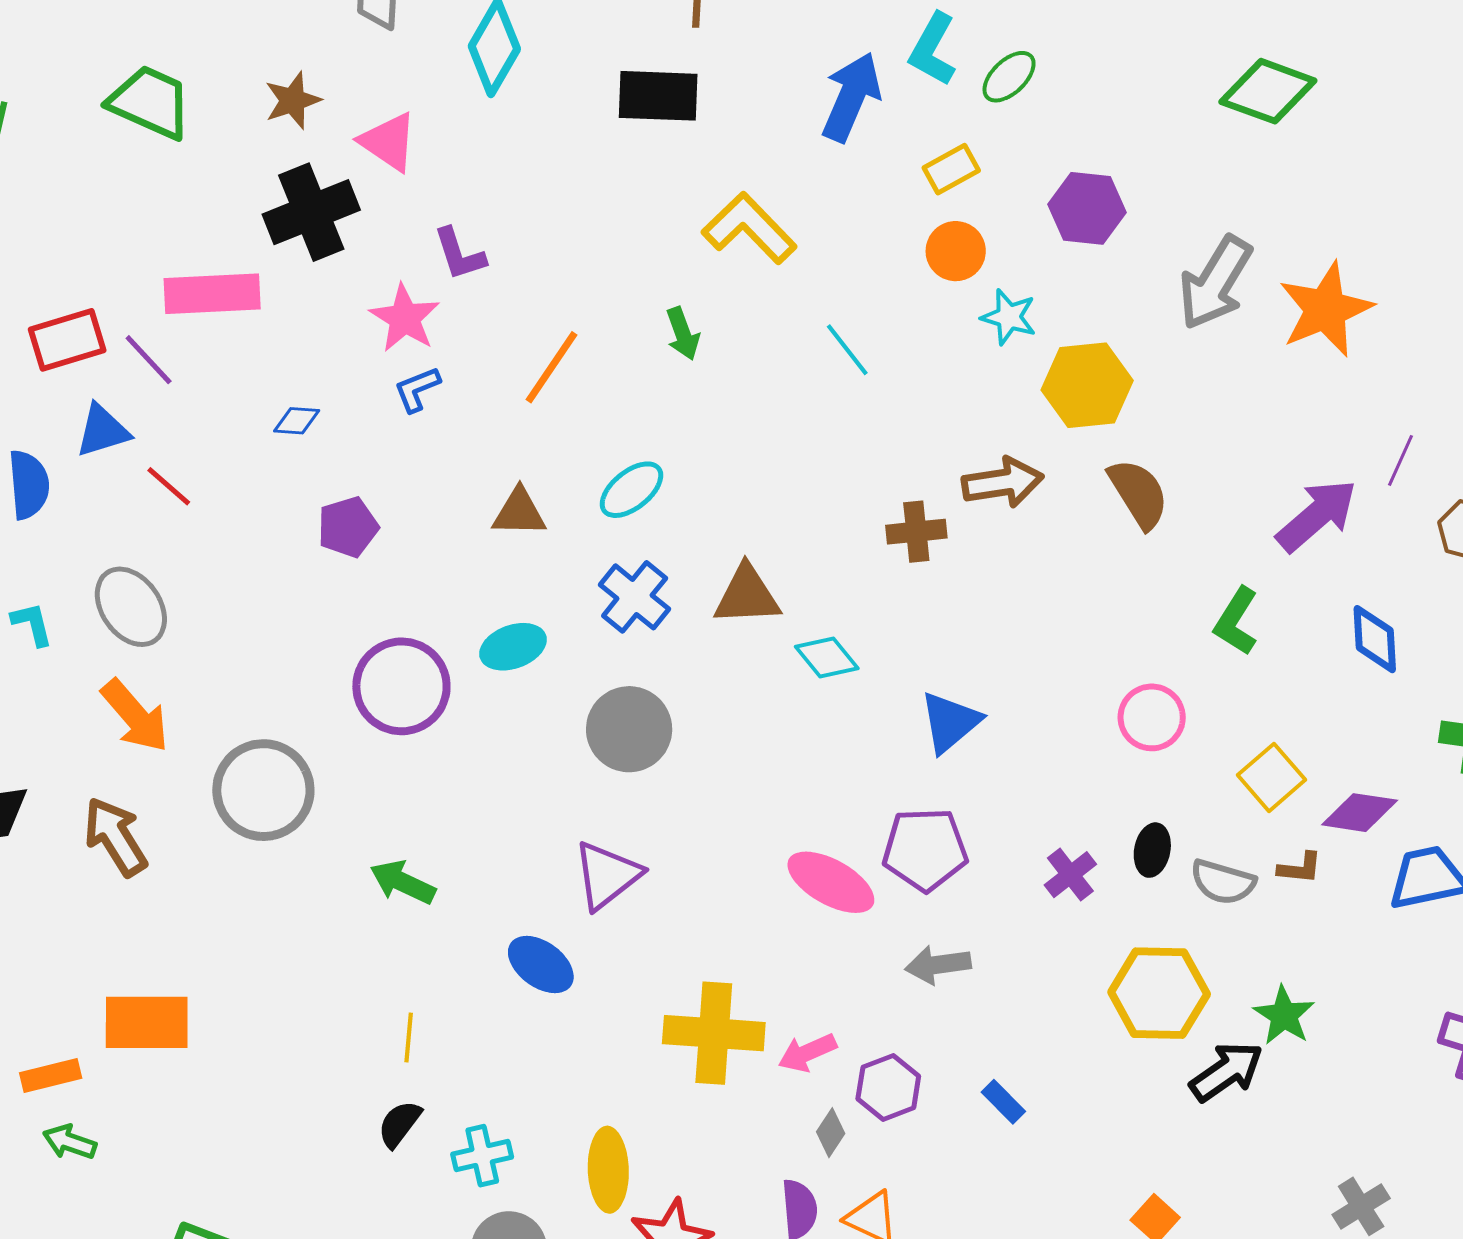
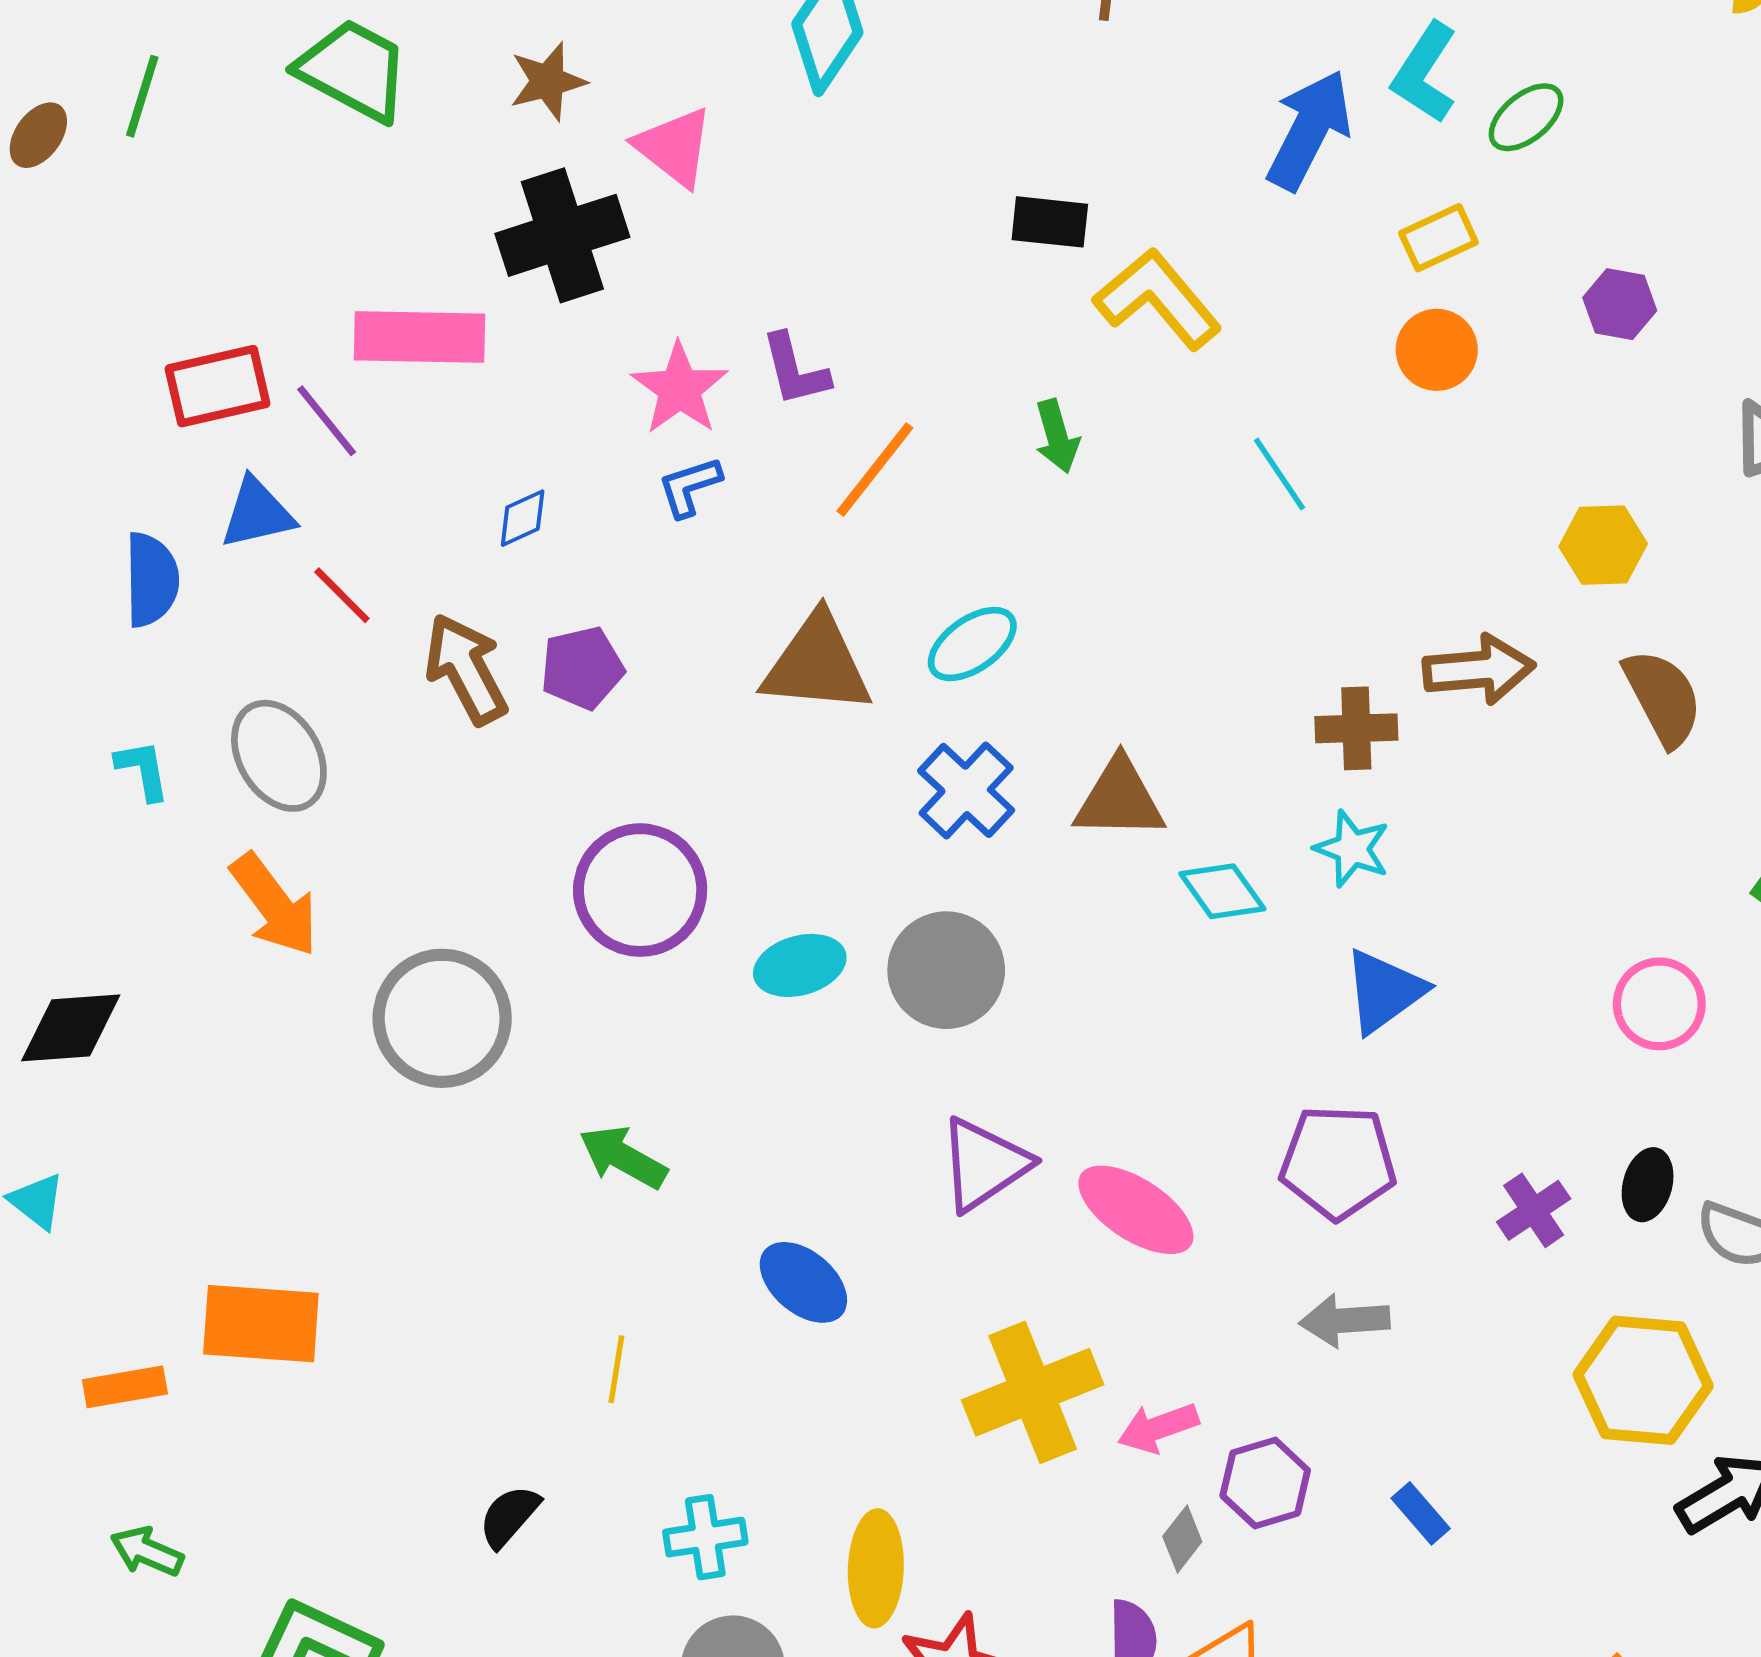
black rectangle: (658, 96) -> (1050, 222), moved, size x0.7
purple hexagon: (1087, 208) -> (1620, 304), size x0.7
purple L-shape: (459, 254) -> (795, 370), moved
cyan star: (1009, 317) -> (1352, 849), moved
yellow hexagon: (1087, 385) -> (1603, 545), size x0.7
blue diamond: (297, 421) -> (523, 518), turned -33
brown triangle: (519, 512) -> (817, 664), size x1.5
cyan ellipse: (513, 647) -> (800, 965), moved
brown arrow: (115, 837) -> (466, 669), moved
purple triangle: (607, 875) -> (984, 1164), moved
pink ellipse: (831, 882) -> (1136, 1210), moved
yellow cross: (714, 1033) -> (1033, 1392), turned -30
black semicircle: (399, 1124) -> (509, 1516), moved
green arrow: (70, 1142) -> (147, 1552), moved

